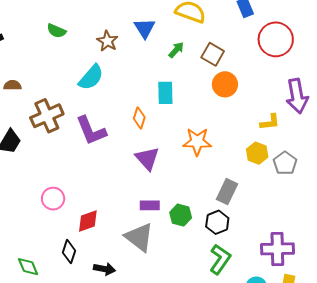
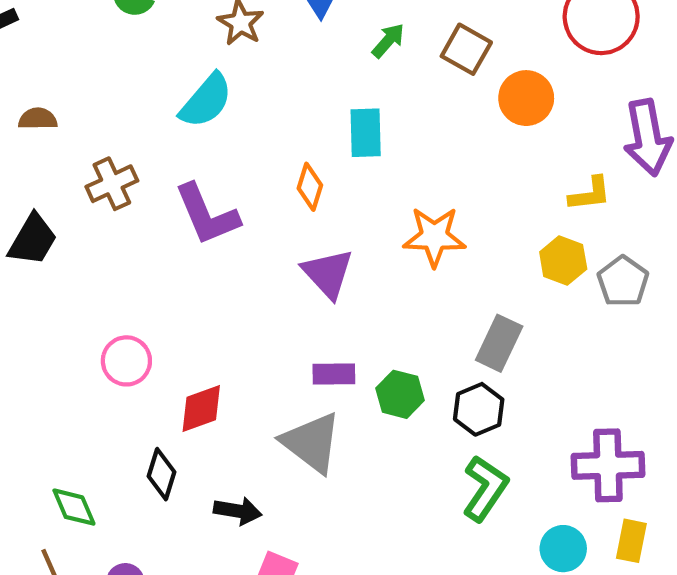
orange circle: (225, 84) -> (526, 98), moved
brown cross: (47, 116) -> (112, 184), size x0.7

